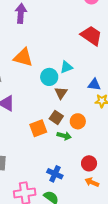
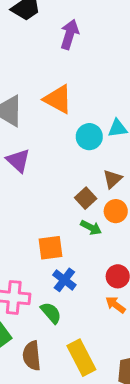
brown triangle: (61, 93) -> (112, 179), moved
orange square: (38, 128) -> (50, 248), moved

